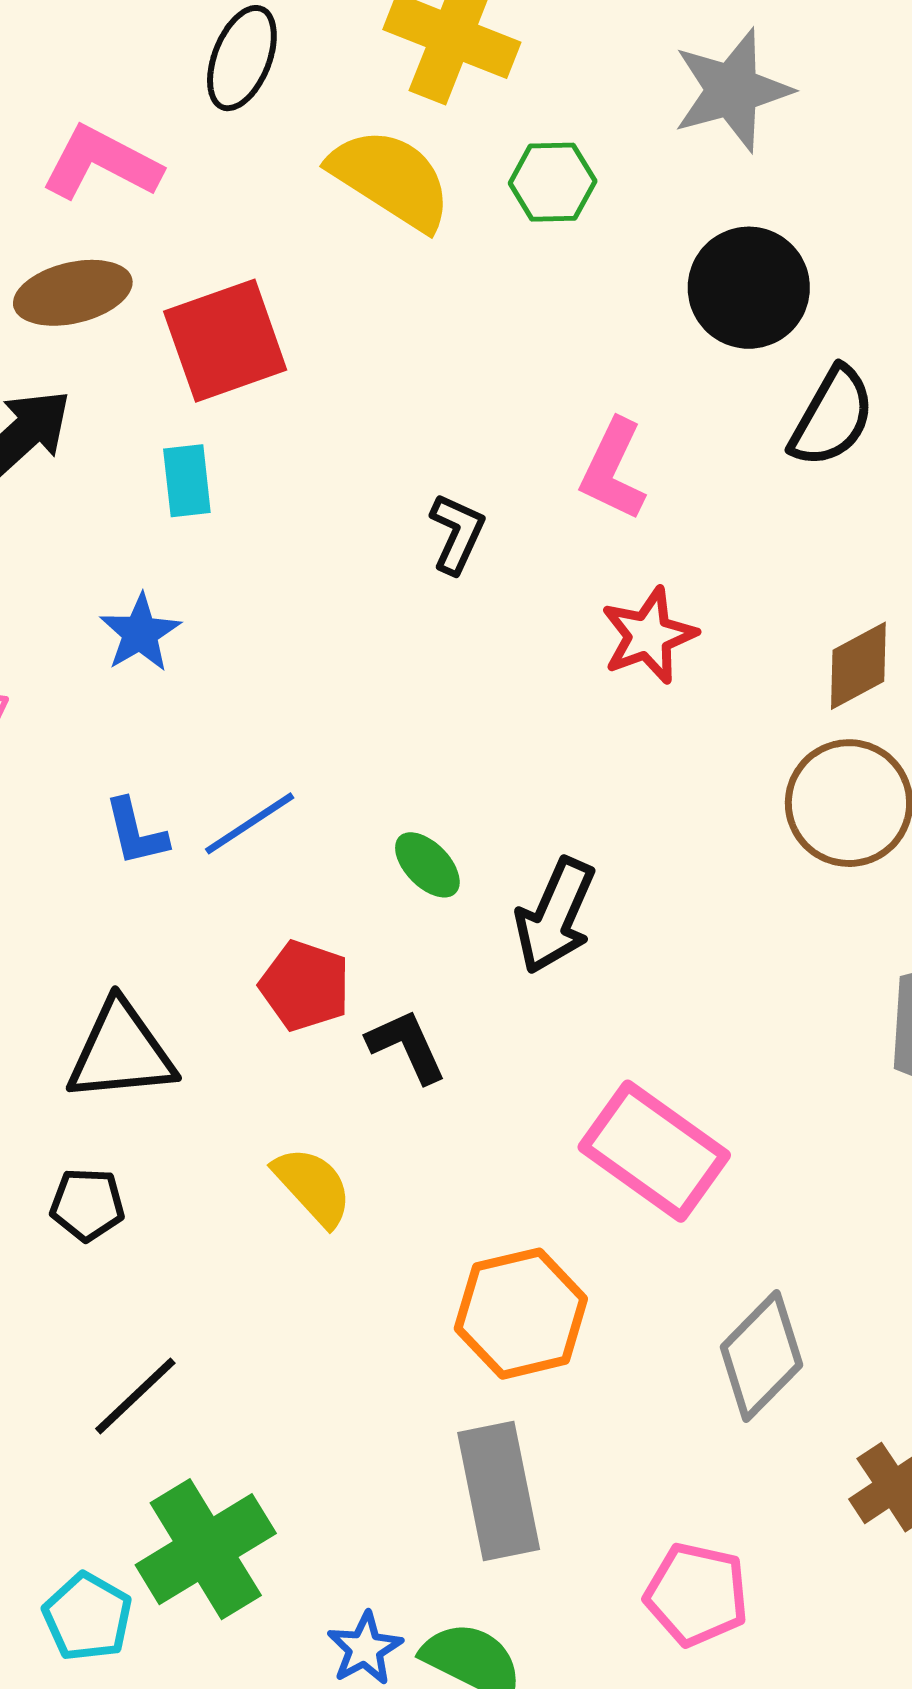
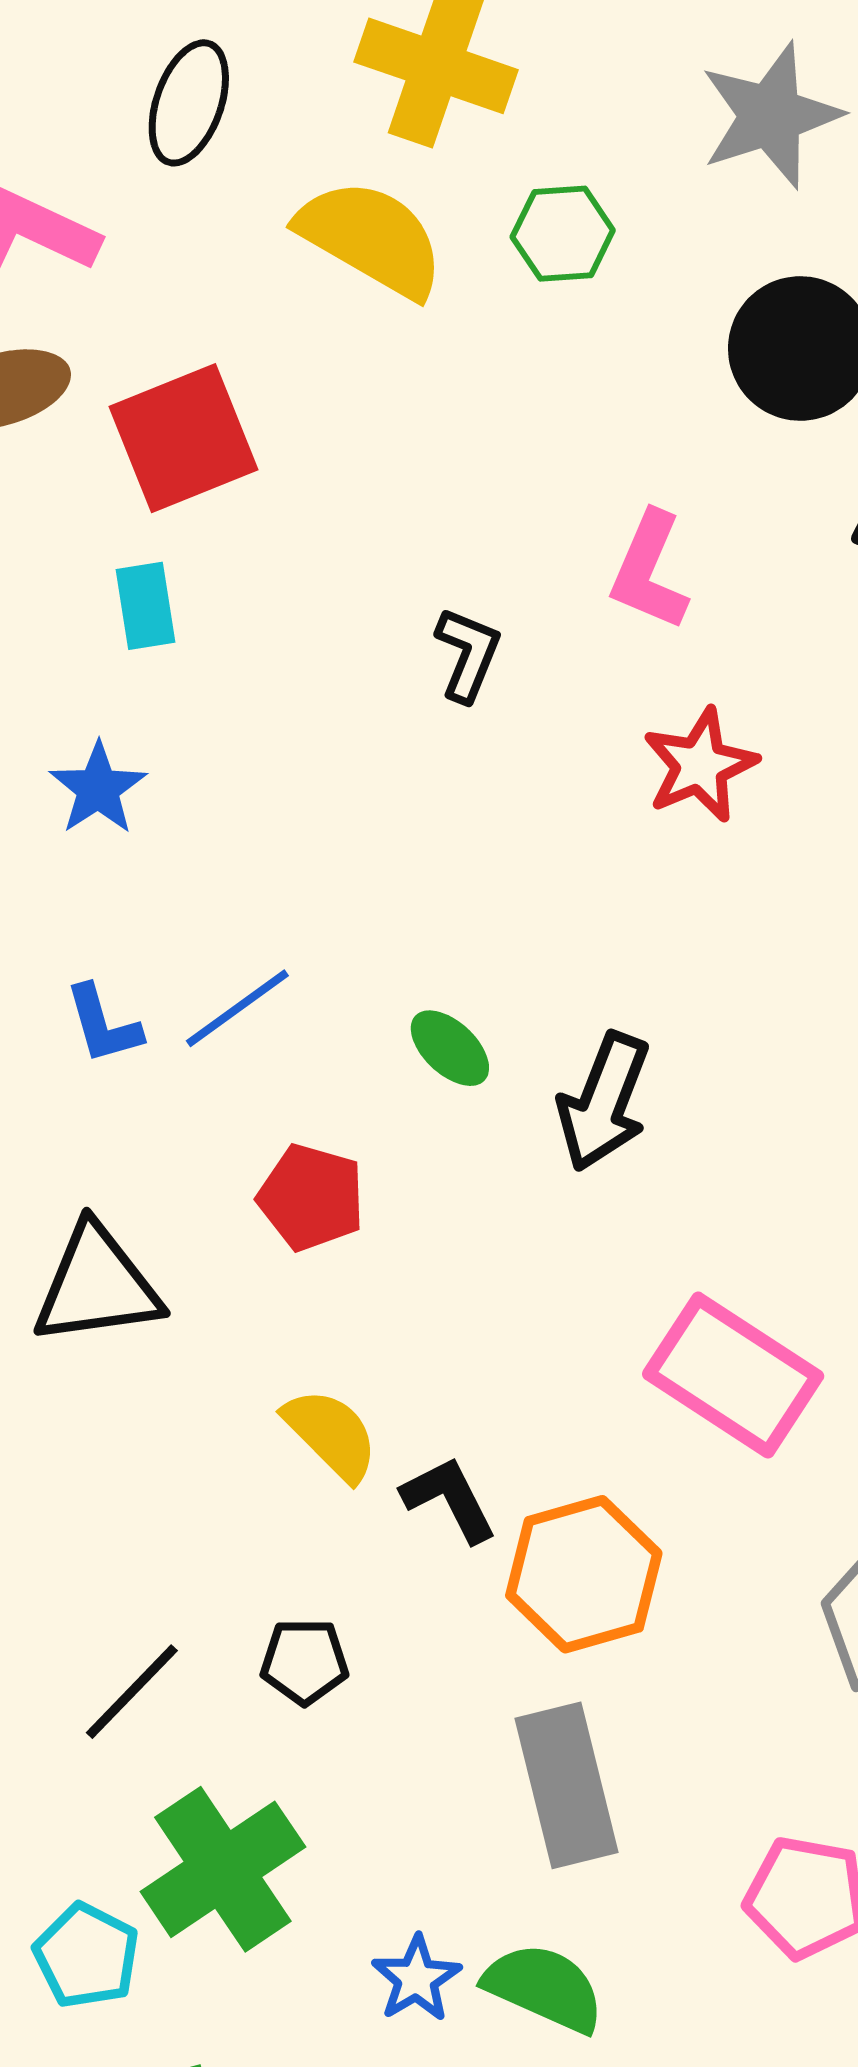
black L-shape: (407, 1046) -> (449, 1499), moved
black pentagon: (87, 1205) -> (304, 1661), moved

